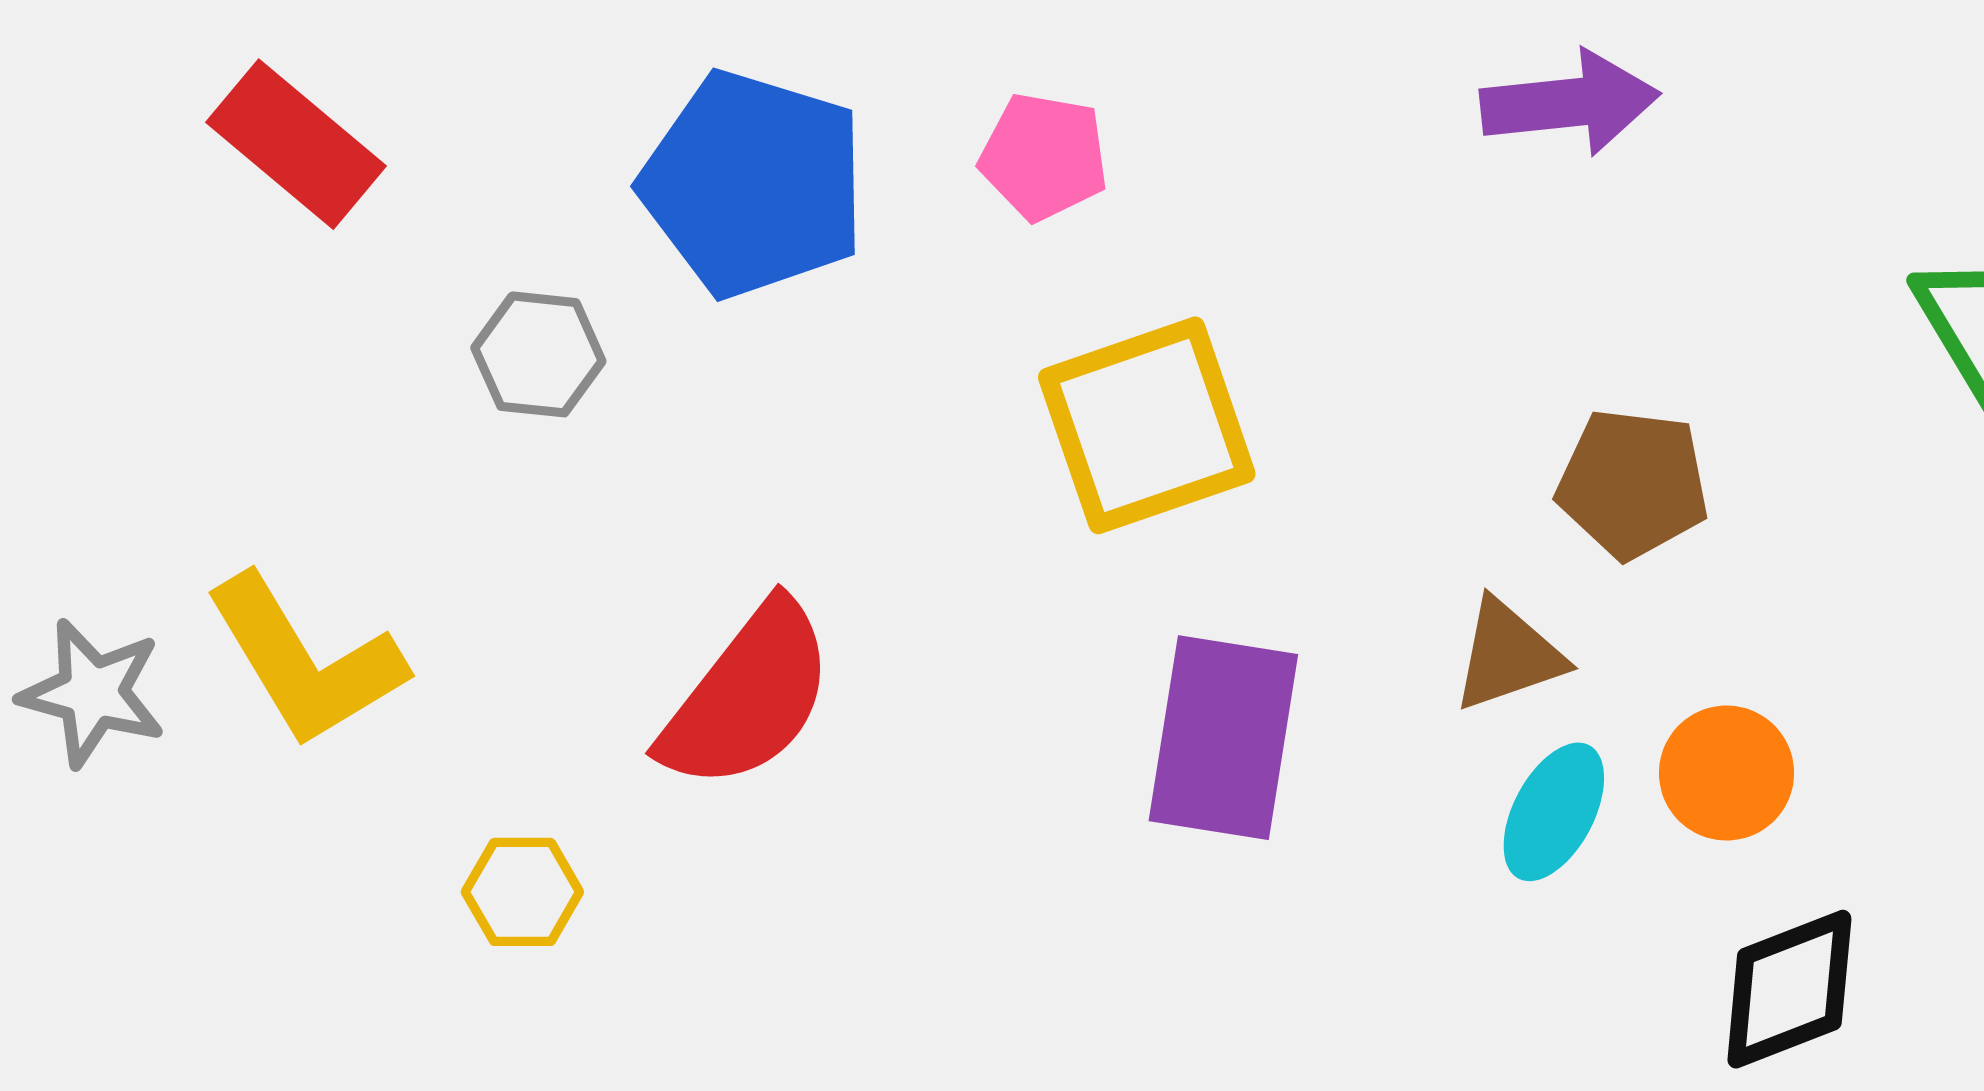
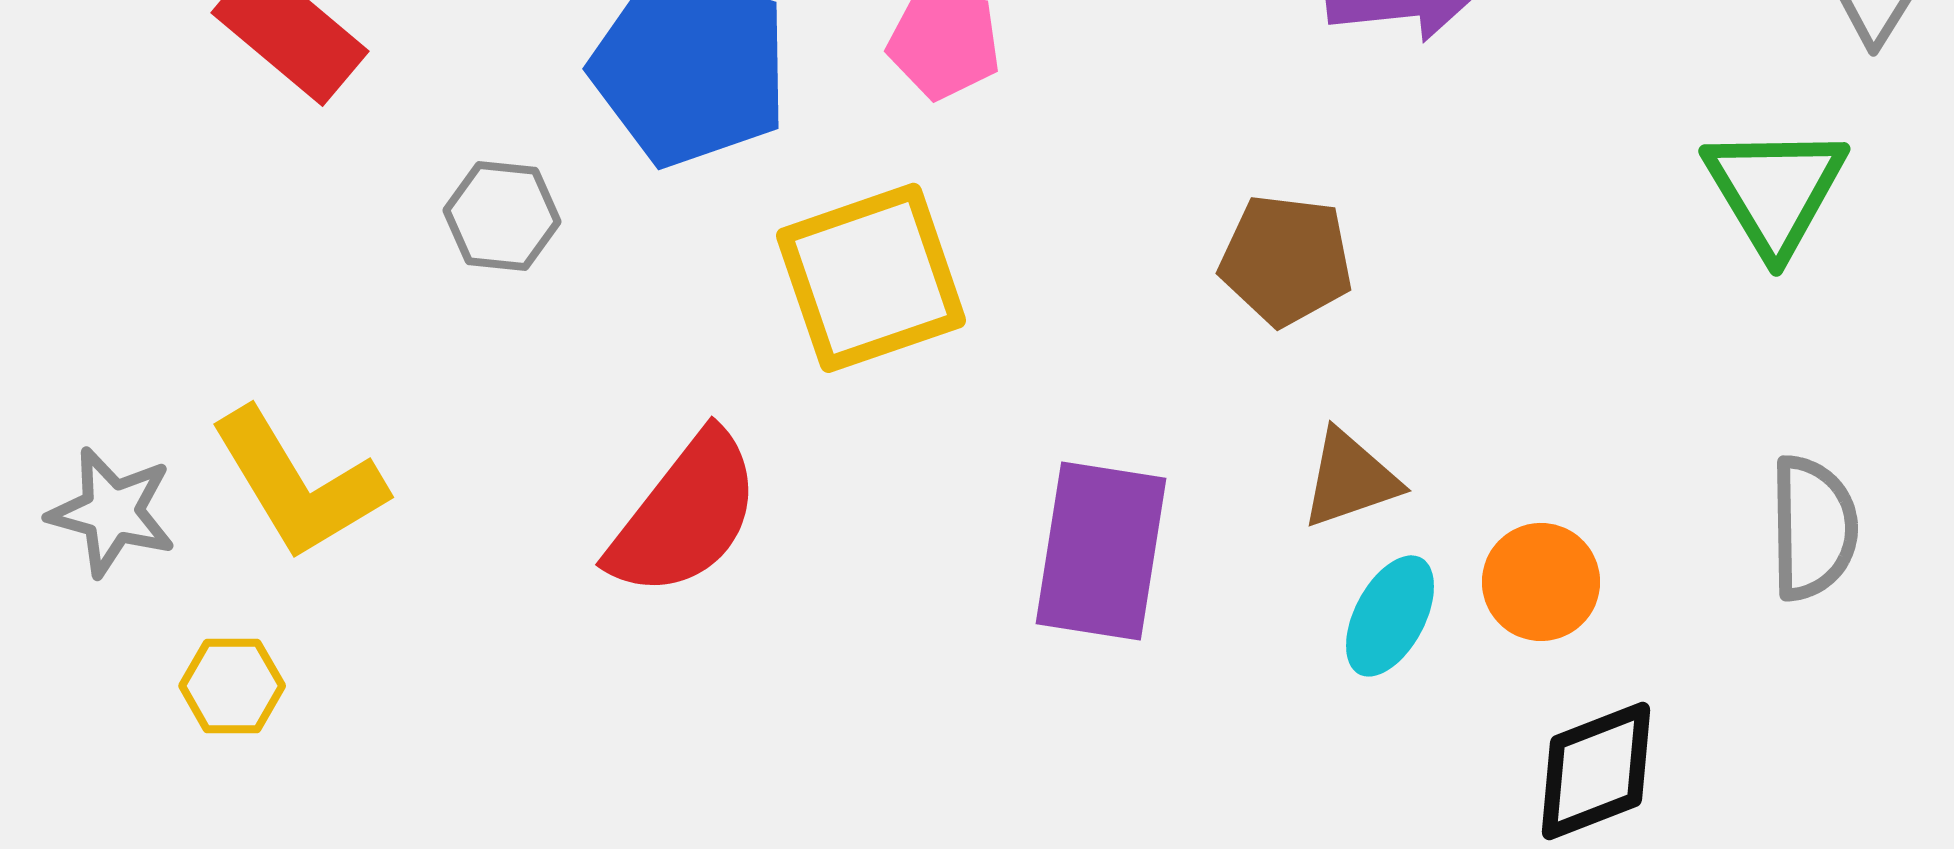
yellow square: (1147, 425) -> (871, 278), moved
brown pentagon: (1633, 484) -> (1286, 260), moved
yellow hexagon: (522, 892) -> (232, 686), moved

